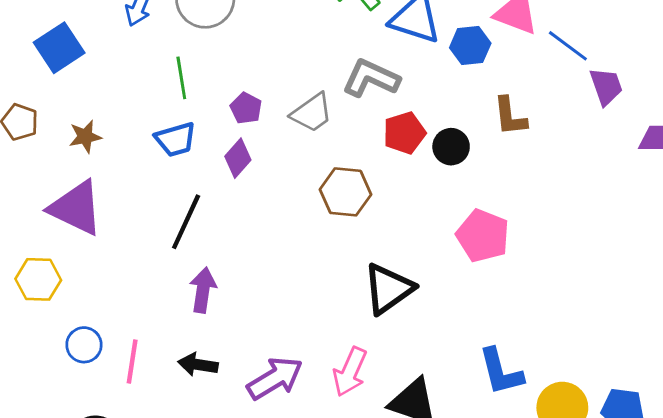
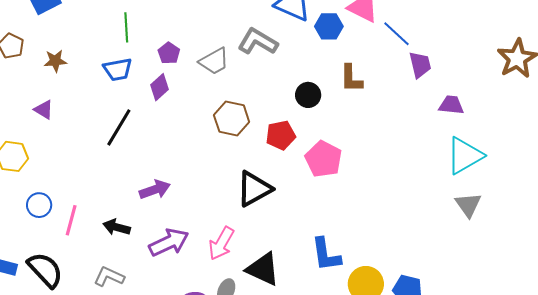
red pentagon: (404, 133) -> (281, 135), moved
purple triangle: (76, 208) -> (44, 110), size x0.5
purple arrow: (203, 290) -> (155, 190), moved, turned 56

